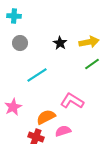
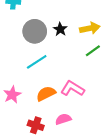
gray circle: (20, 43) -> (35, 31), moved, size x1.5
orange semicircle: (46, 117) -> (46, 94), moved

